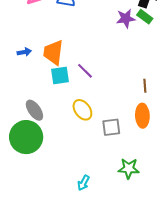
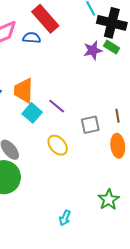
cyan square: (60, 76) -> (32, 113), turned -36
gray square: (111, 127) -> (90, 125), moved
green star: (129, 168) -> (109, 200), turned -30

